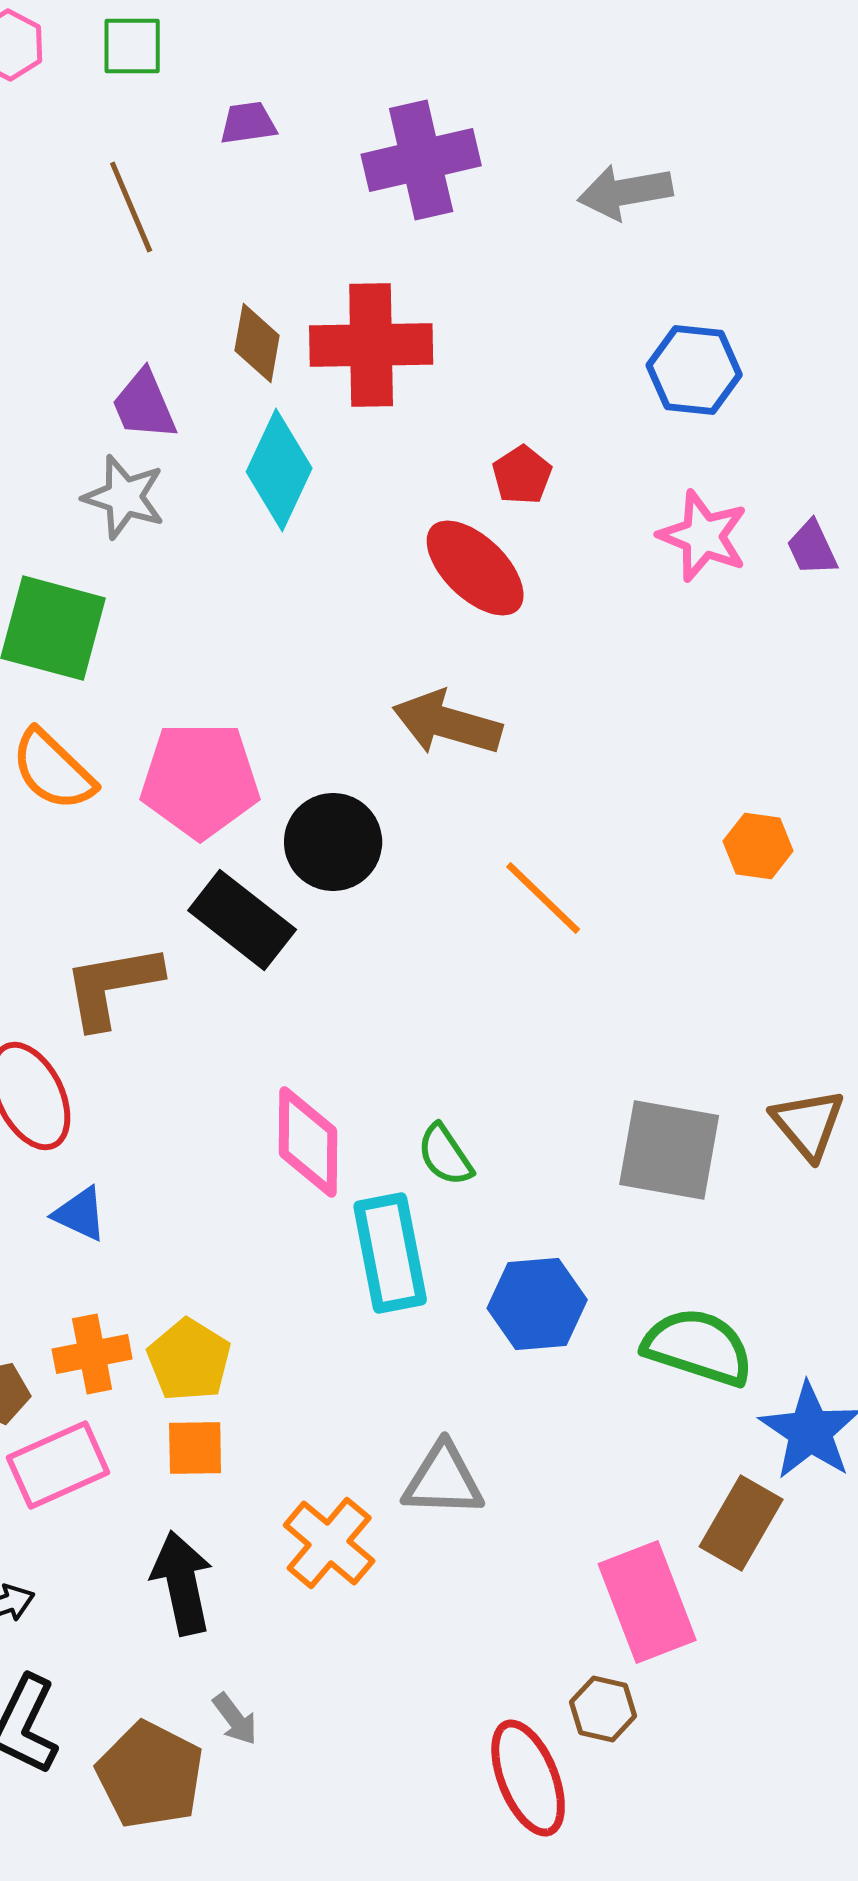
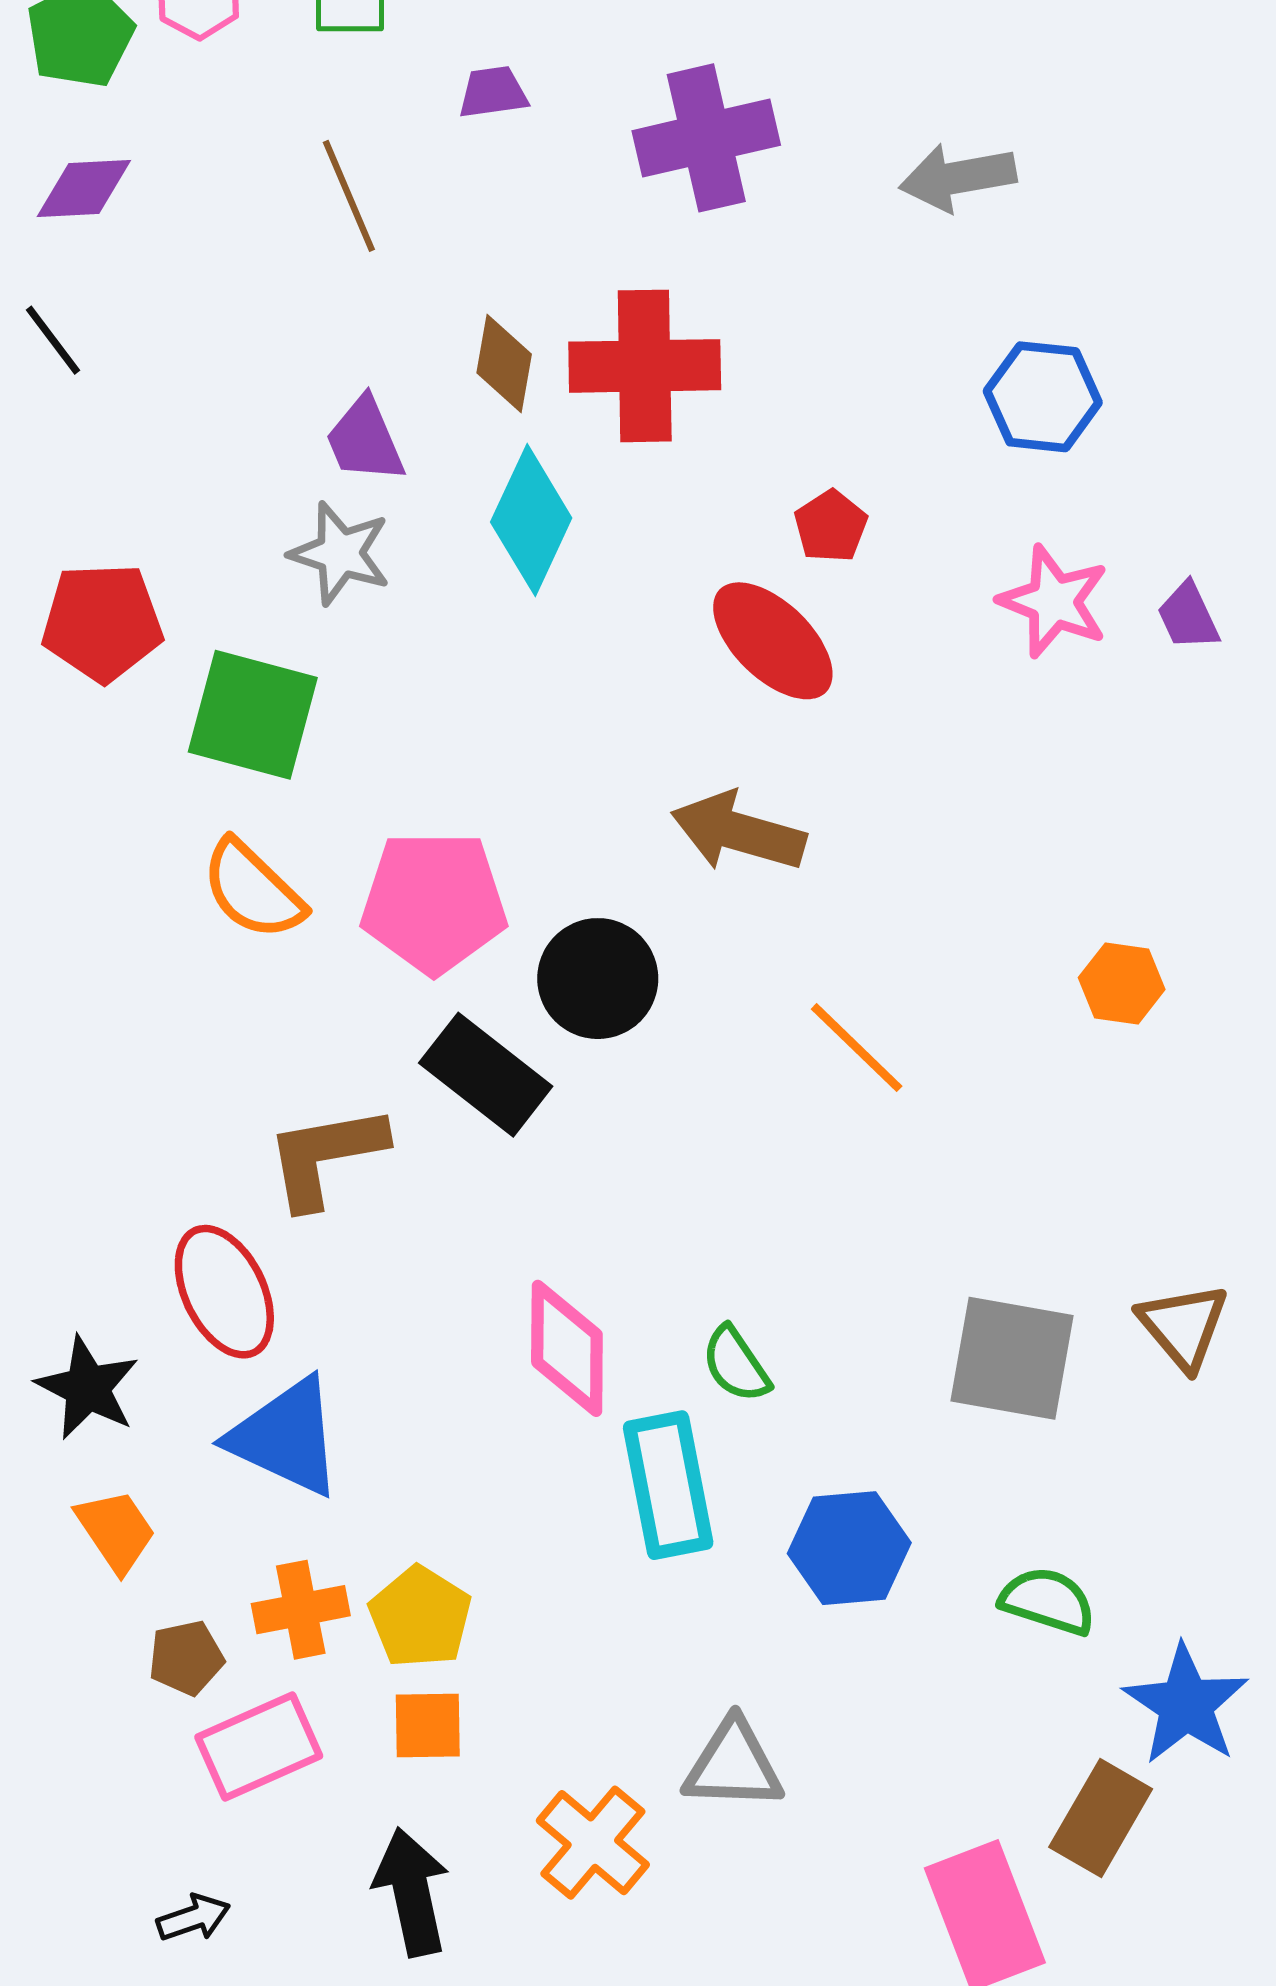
blue triangle: (80, 1214) -> (286, 1437), size x1.8
green semicircle: (698, 1347) -> (1048, 1601), size x0.7

